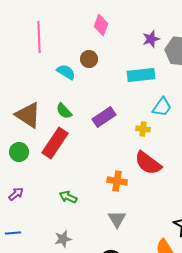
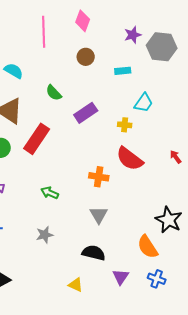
pink line: (39, 37) -> (44, 32), moved
brown circle: (89, 59) -> (86, 57), moved
cyan semicircle: (66, 72) -> (14, 71), moved
cyan rectangle: (141, 75) -> (123, 71), size x0.6
green semicircle: (64, 111) -> (54, 93), moved

